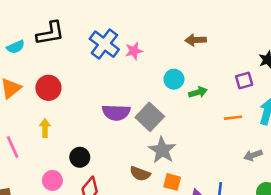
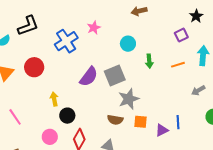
blue cross: (104, 44) -> (66, 41), moved, turned 30
green arrow: (198, 92) -> (149, 61), moved, turned 112
purple semicircle: (116, 112) -> (89, 77), turned -45
gray square: (150, 117) -> (115, 75), turned 35
yellow arrow: (45, 128) -> (54, 99), moved
gray star: (162, 150) -> (129, 99), turned 30

